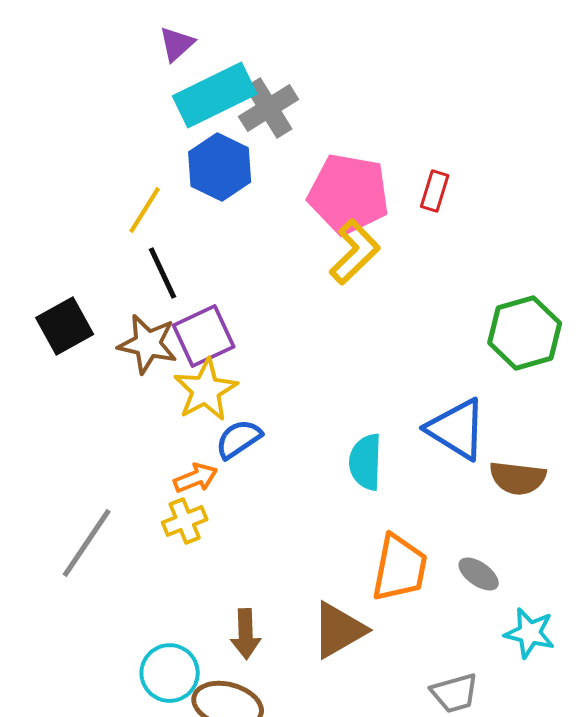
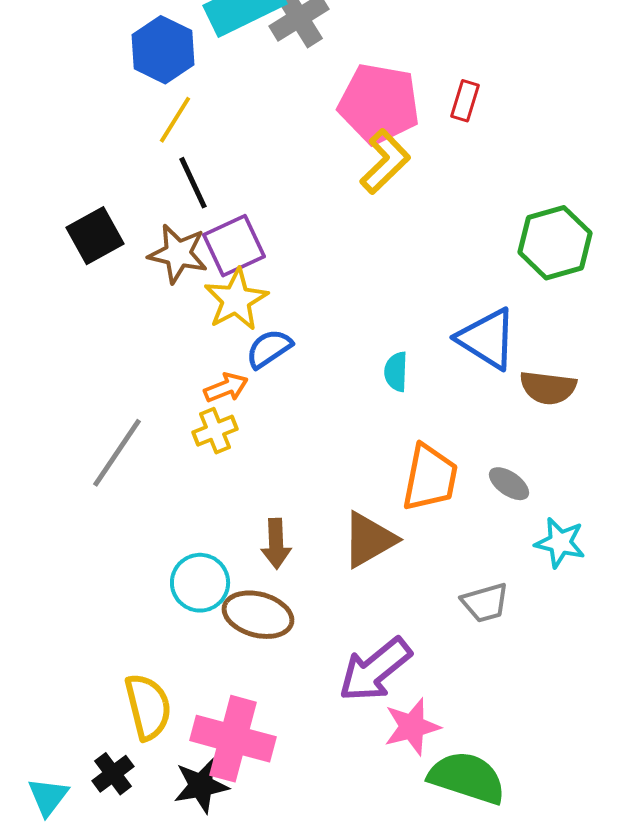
blue hexagon: (220, 167) -> (163, 50), moved
cyan semicircle: (366, 462) -> (396, 372), size x0.7

